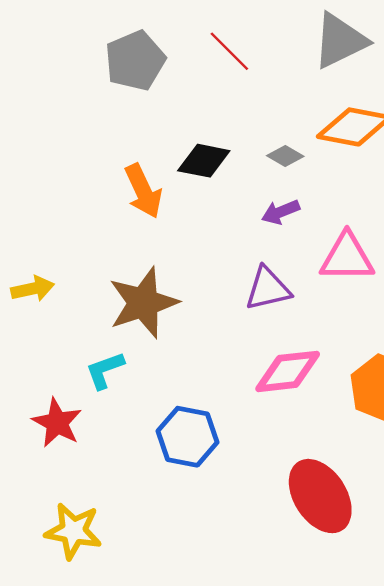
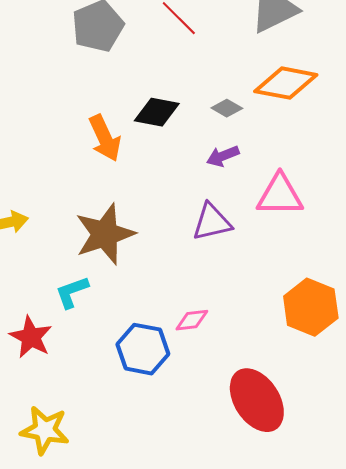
pink diamond: (288, 371) -> (192, 320), moved, size x0.6

